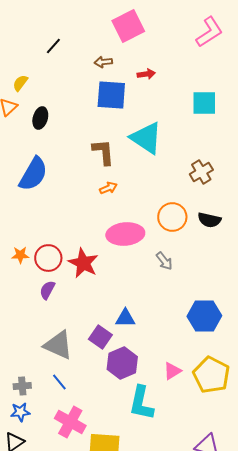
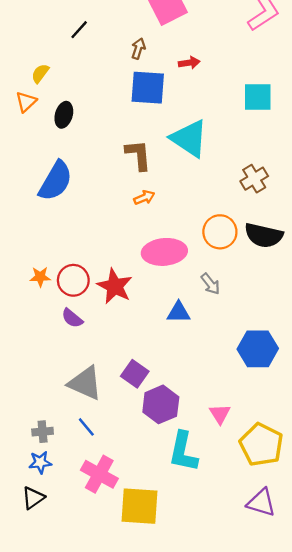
brown arrow: (103, 62) -> (138, 49), turned 114
black semicircle: (209, 220) -> (264, 235), size x1.4
purple semicircle: (47, 290) -> (72, 318), turned -78
blue triangle: (125, 318) -> (179, 312), moved
pink triangle: (172, 371) -> (220, 414), turned -30
yellow pentagon: (211, 375) -> (261, 445), moved

